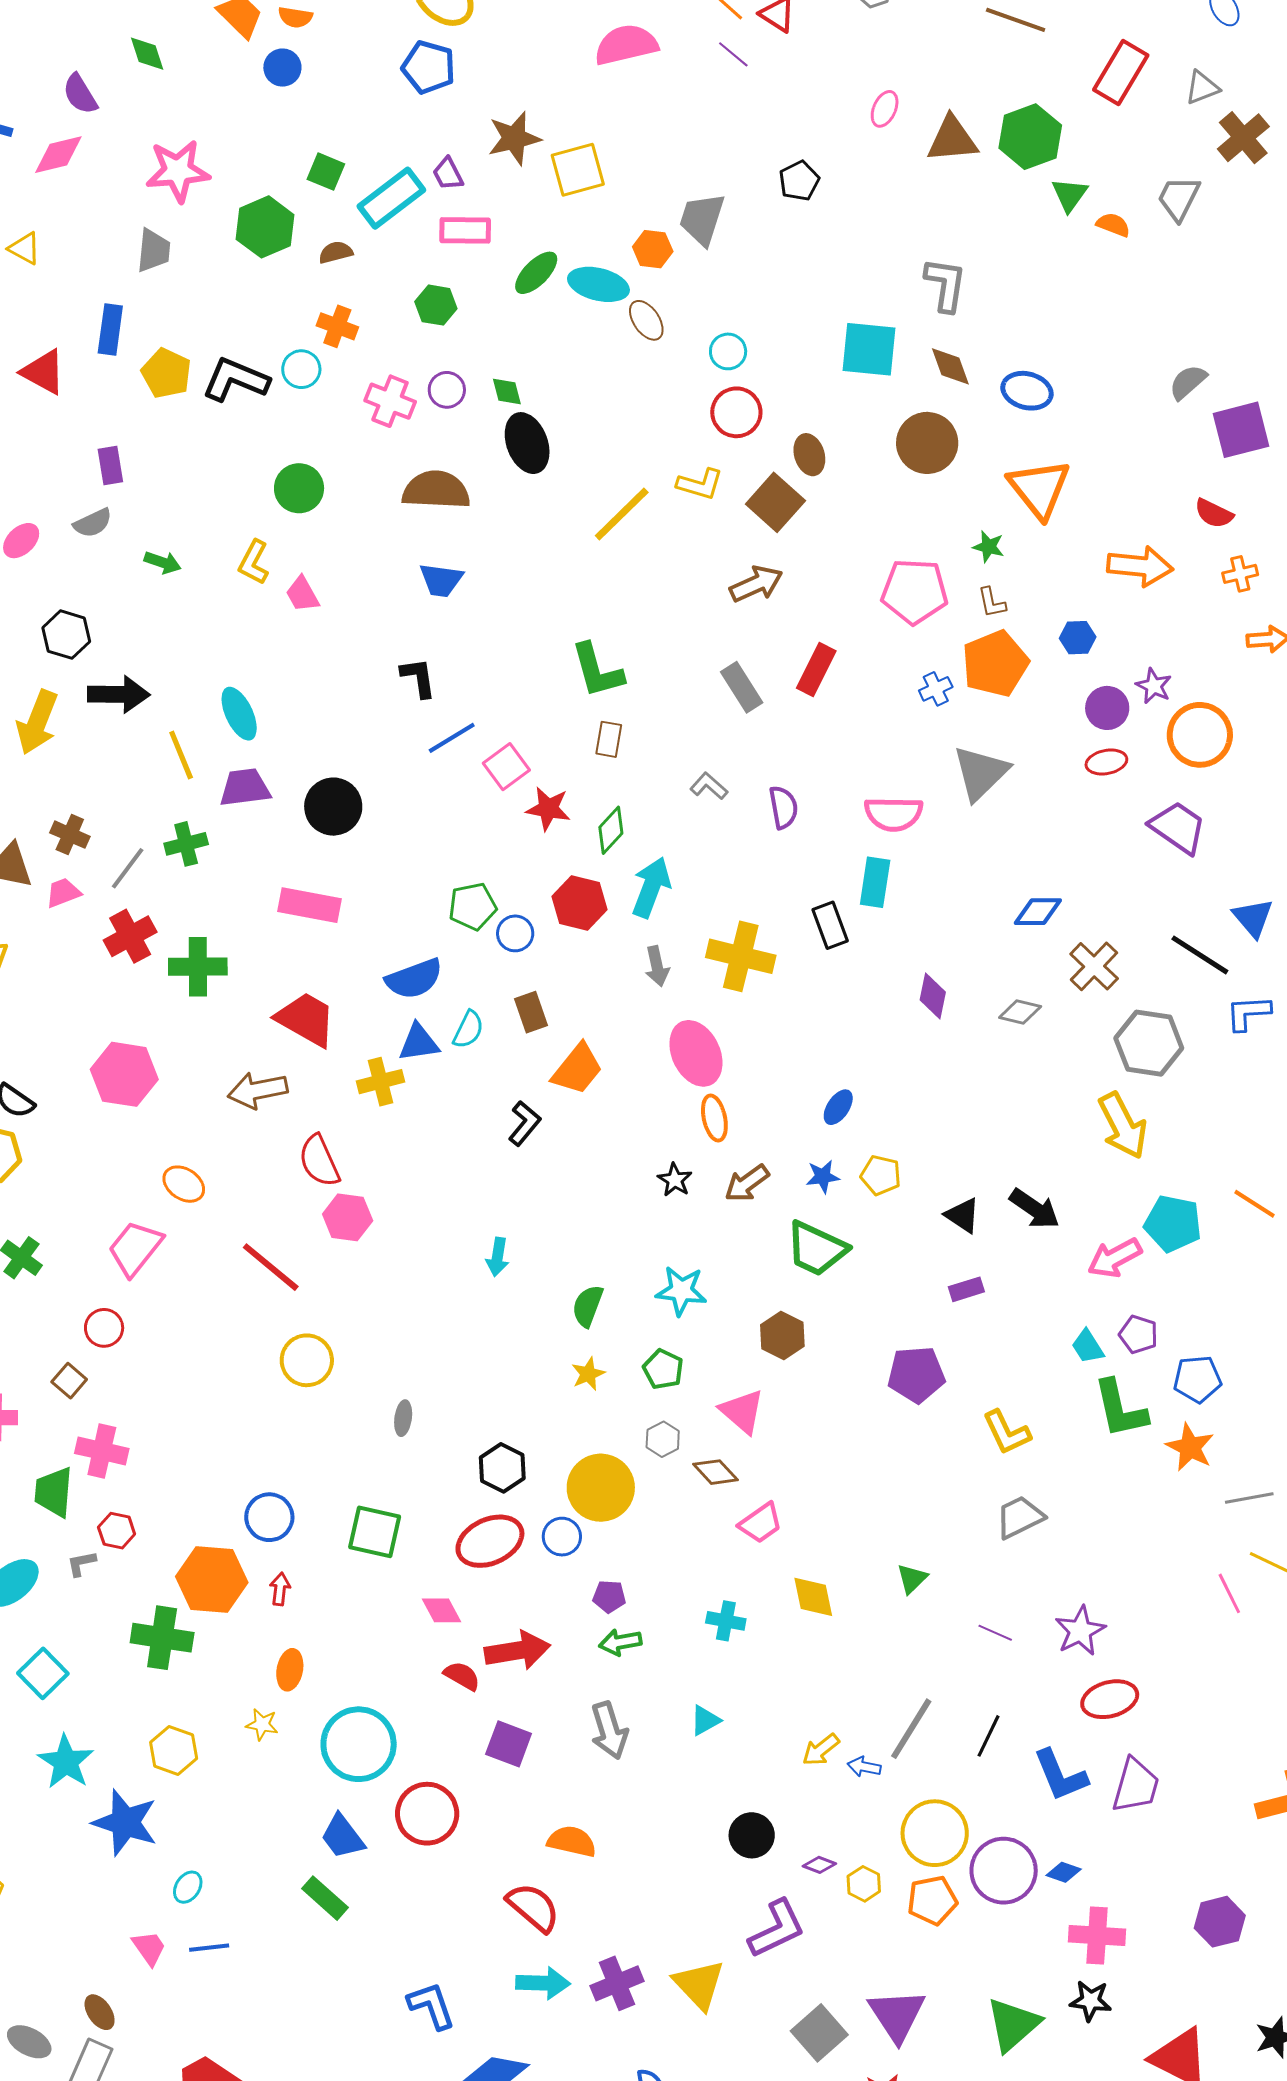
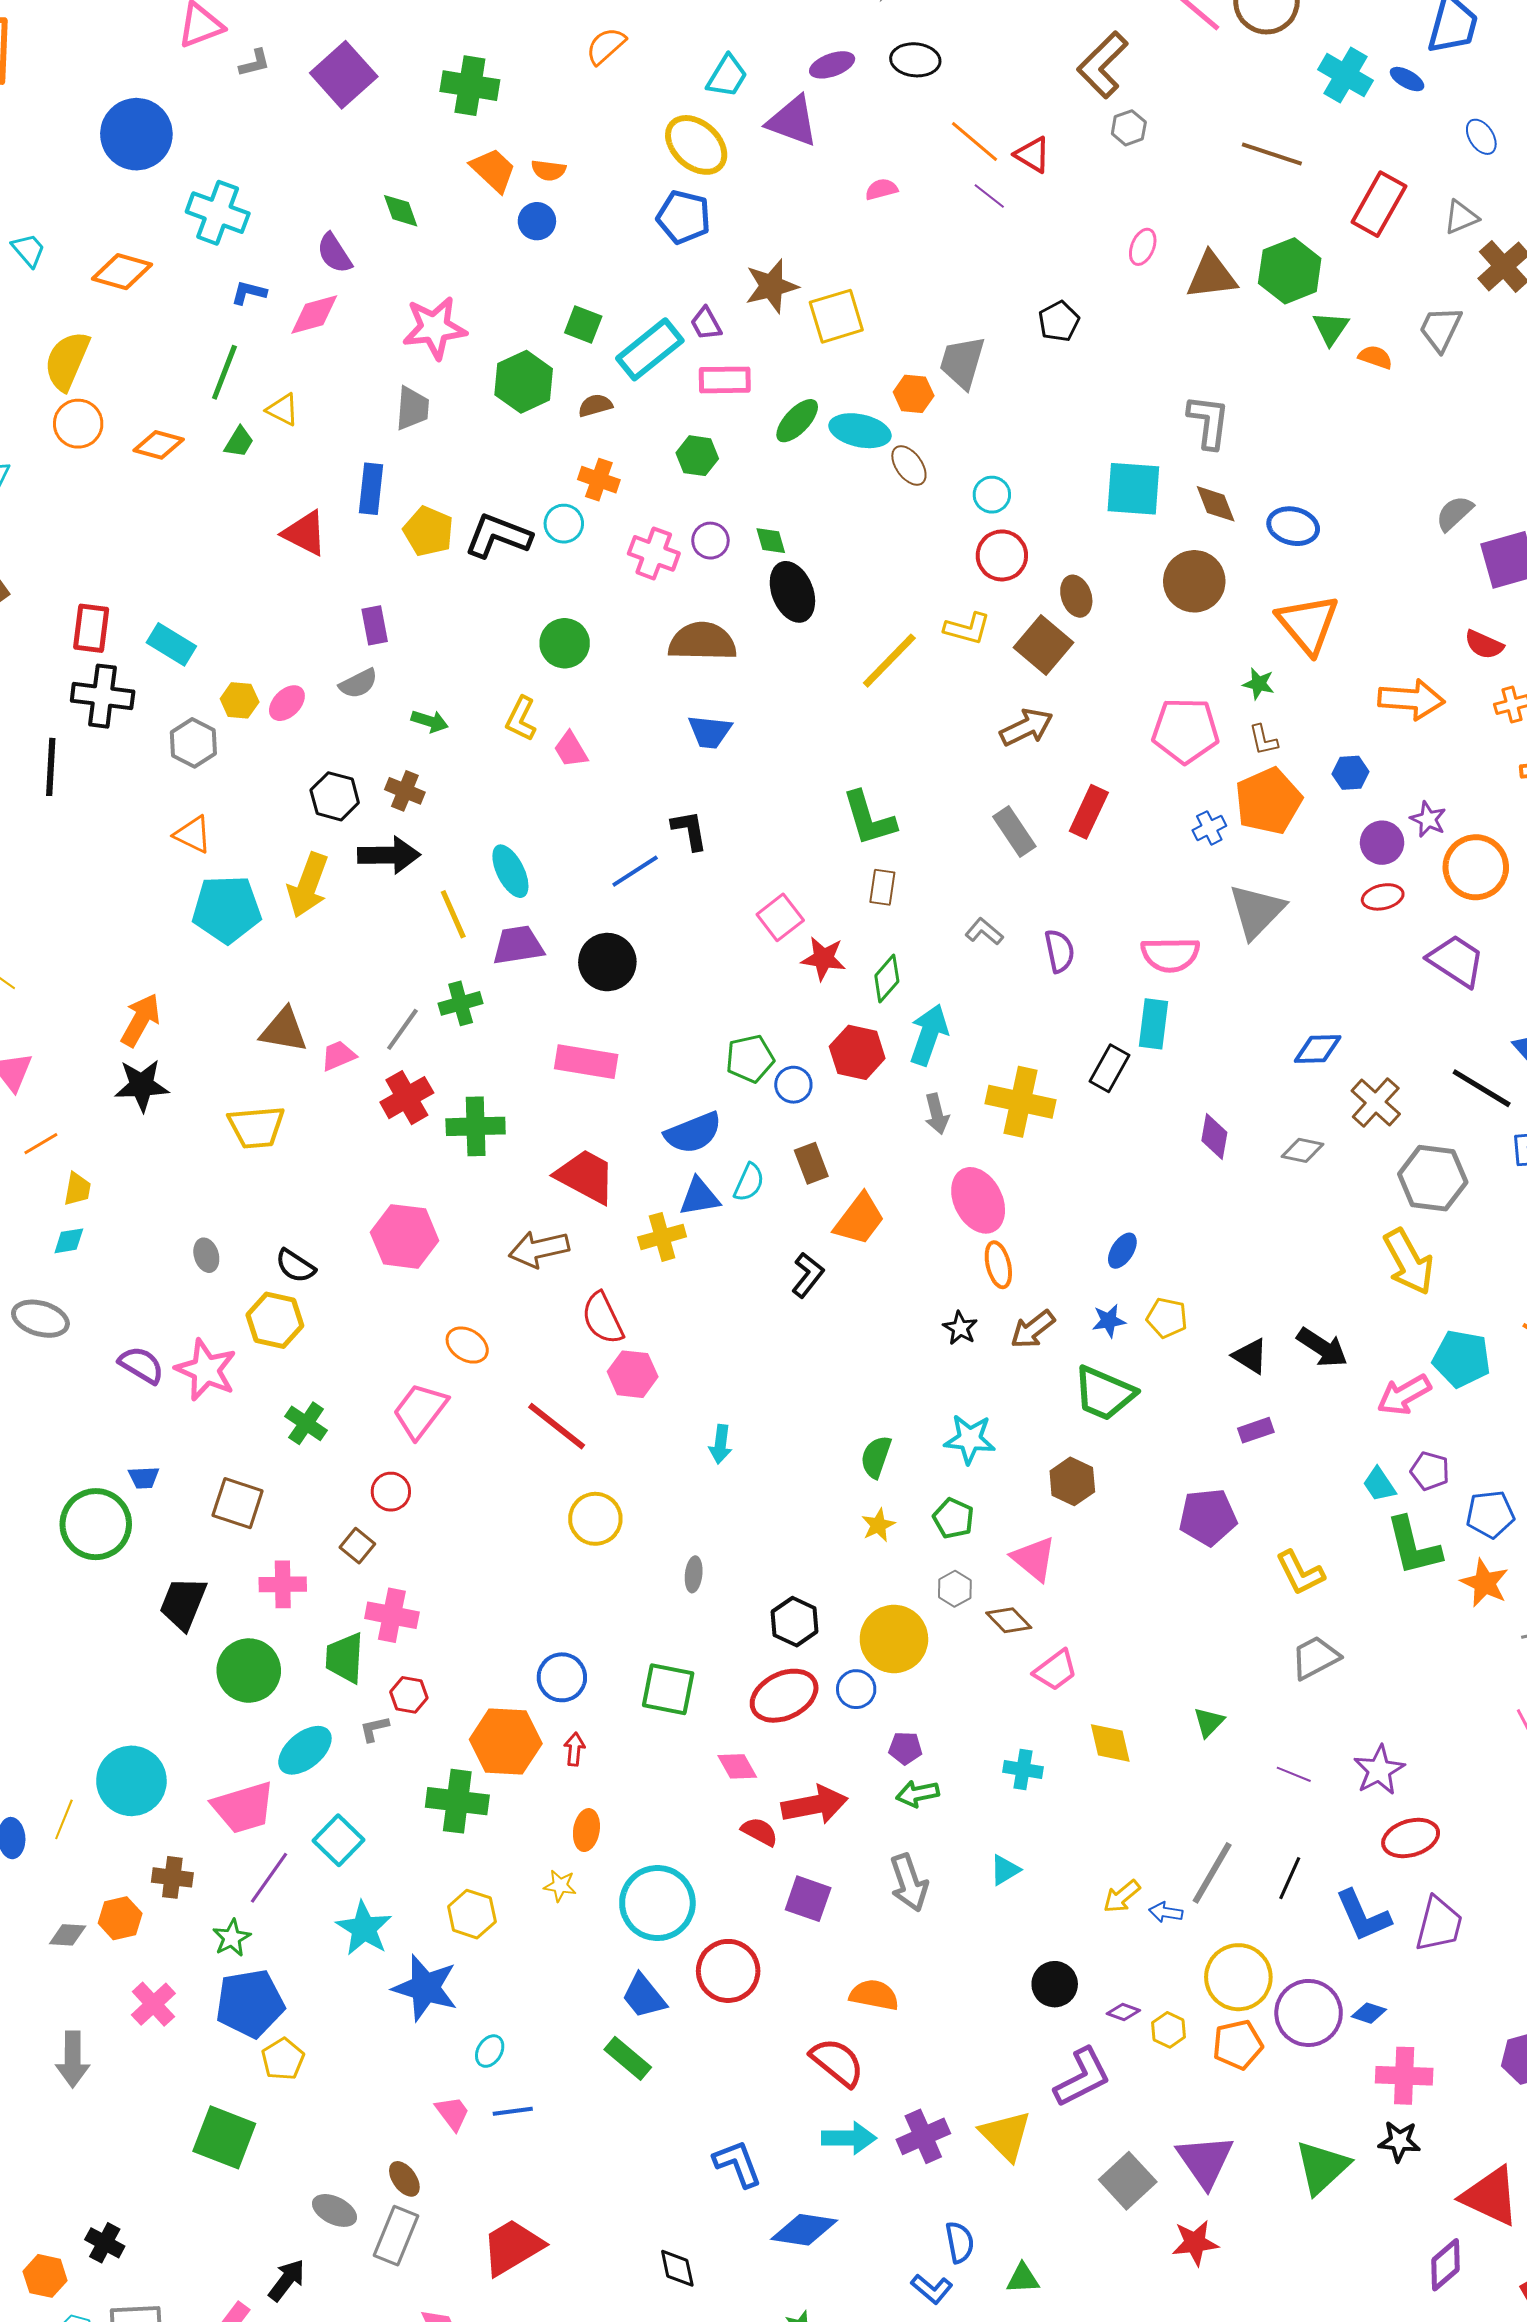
pink semicircle: (626, 45) -> (881, 189), size x0.5
blue line: (452, 738) -> (635, 871), moved
brown cross: (70, 835) -> (405, 791), moved
black rectangle: (830, 925) -> (1109, 1068), turned 51
cyan arrow: (498, 1257) -> (720, 1444), moved

